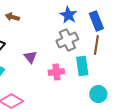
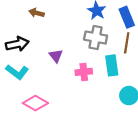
gray cross: (67, 40) -> (96, 38), turned 35

